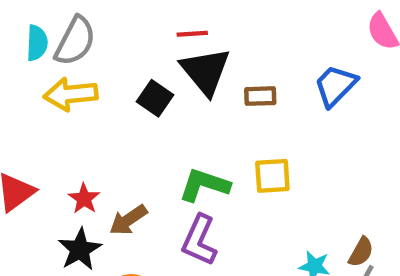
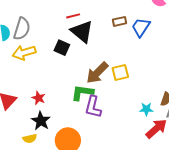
brown rectangle: (260, 96) -> (120, 21), moved
green L-shape: (204, 185) -> (82, 93), moved
brown arrow: (128, 220) -> (97, 73), moved, size x1.4

